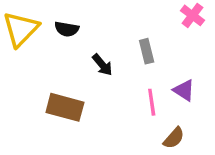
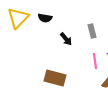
brown rectangle: (65, 107) -> (55, 78), moved

